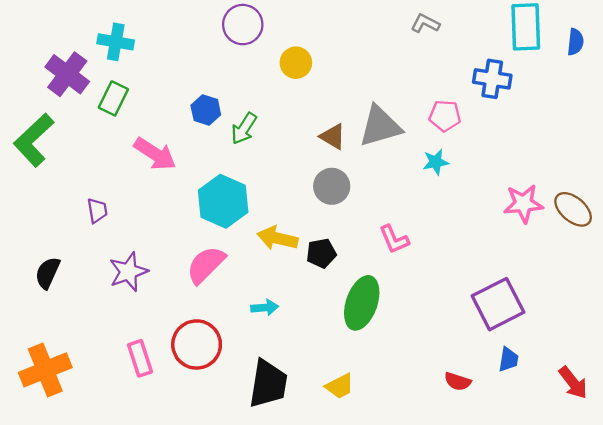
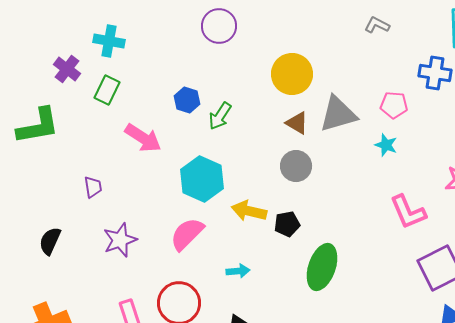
yellow circle: (296, 63) -> (292, 74), moved, size x1.5
purple cross: (67, 74) -> (67, 69), size x0.7
green L-shape: (34, 140) -> (38, 126), turned -147
cyan star: (436, 162) -> (386, 145), turned 30
pink L-shape: (394, 239) -> (408, 212), moved, size x1.4

